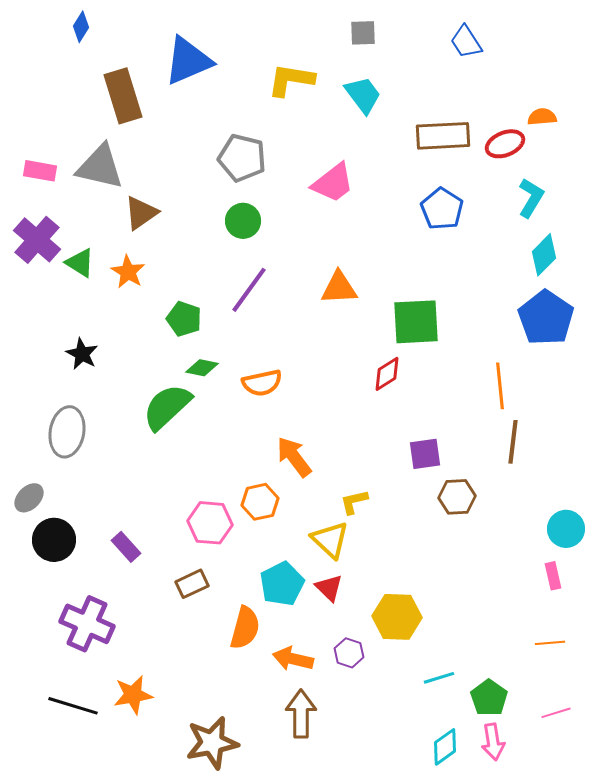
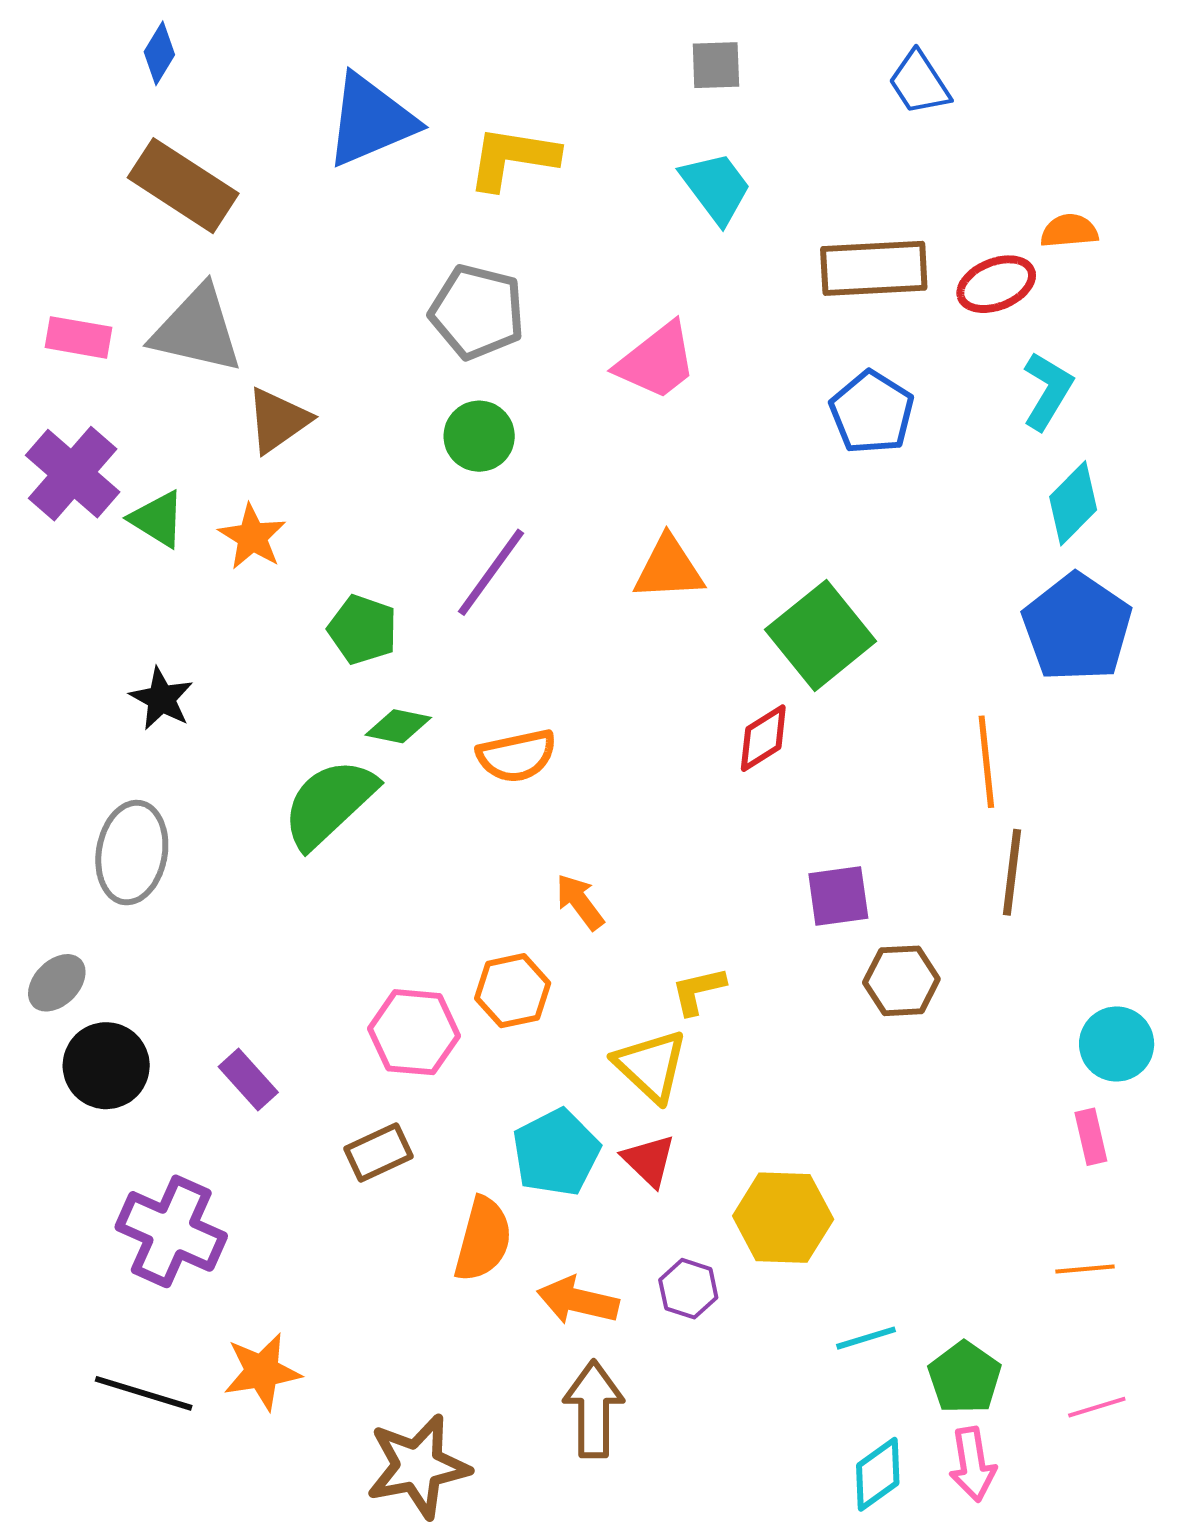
yellow L-shape: (291, 80) -> (513, 158), moved
brown rectangle: (123, 96) -> (183, 186), moved, turned -40
green square: (416, 322) -> (821, 635), turned -36
orange arrow: (294, 457) -> (580, 902), size x0.7

